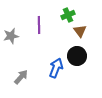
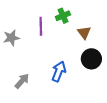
green cross: (68, 15) -> (63, 16), moved
black circle: (77, 56) -> (91, 59), moved

